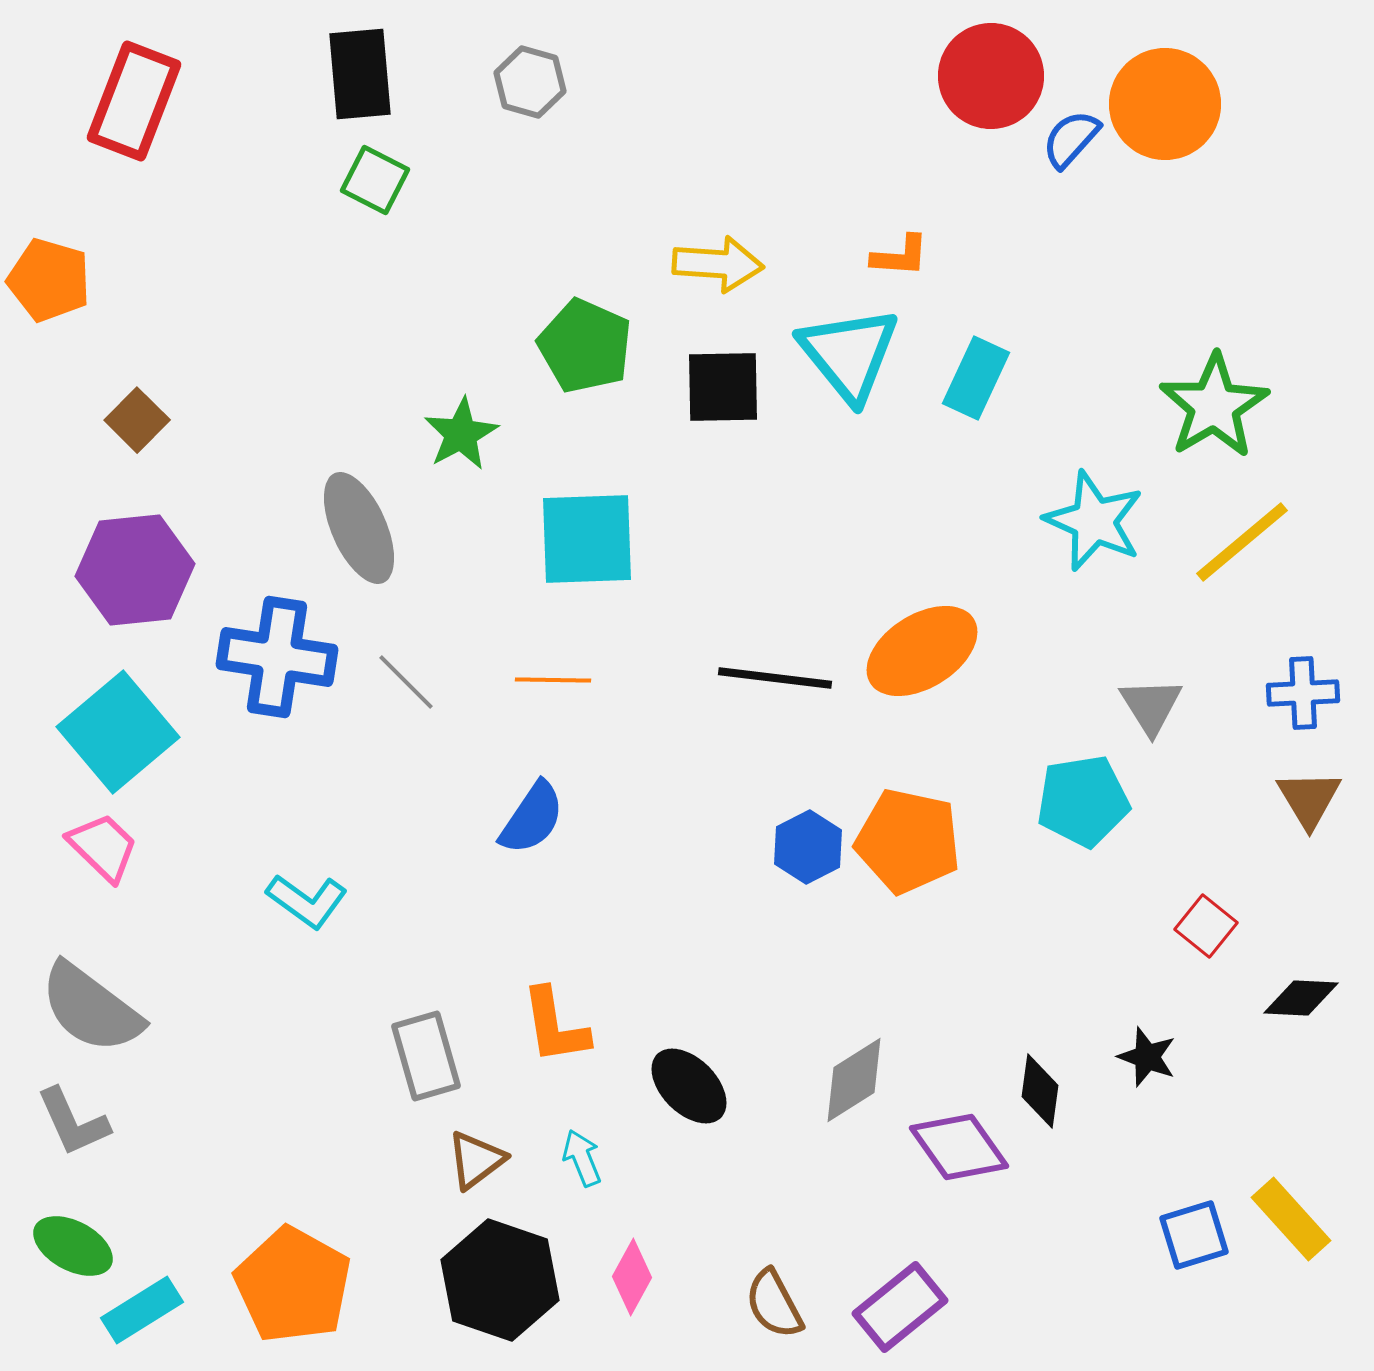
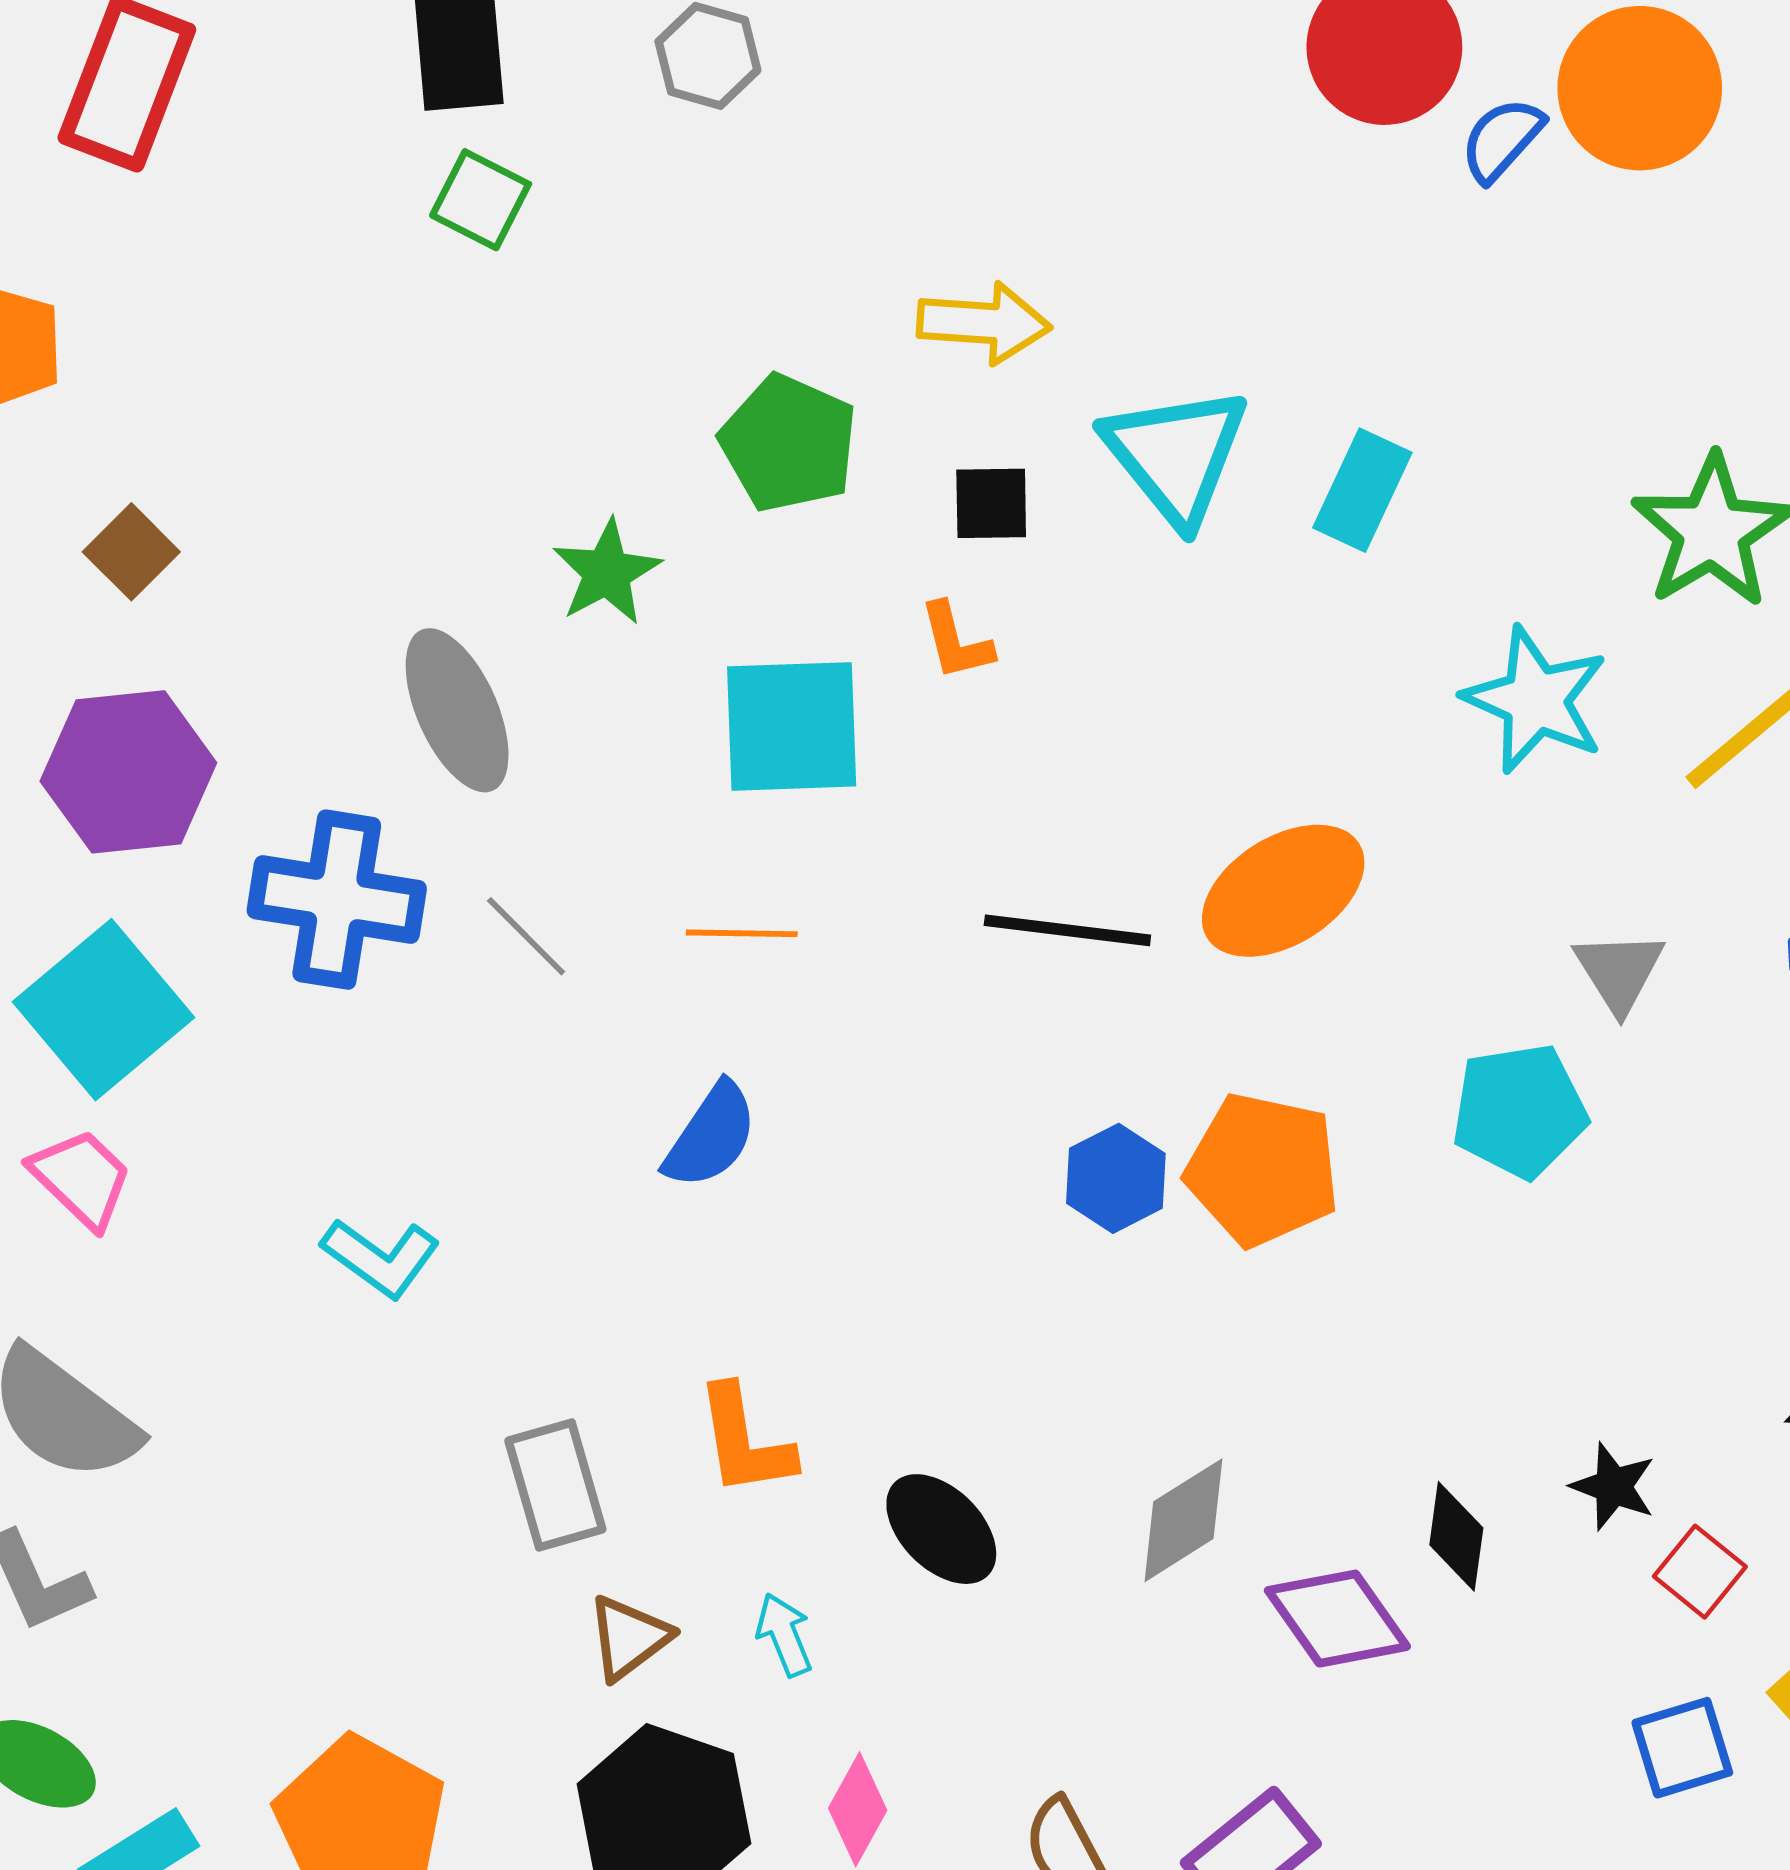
orange L-shape: (900, 256) -> (956, 641), moved, turned 72
black square: (723, 387) -> (991, 503), size x0.7
red square: (1206, 926) -> (1700, 1572), moved

